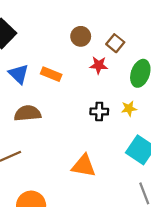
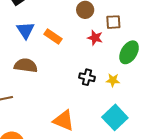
brown square: (115, 43) -> (113, 22), turned 35

